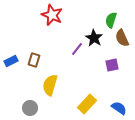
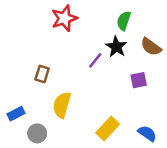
red star: (52, 15) -> (64, 18), turned 30
green semicircle: (111, 20) -> (124, 21), moved
brown semicircle: (122, 38) -> (151, 47), turned -30
blue rectangle: (11, 61) -> (16, 114), moved

